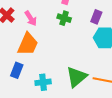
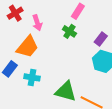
green triangle: (77, 77) -> (66, 91), turned 40
cyan cross: (43, 82) -> (32, 77), moved

